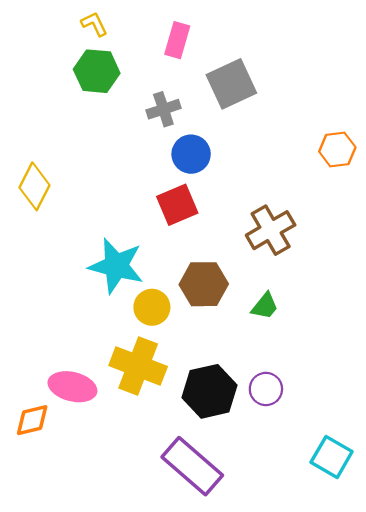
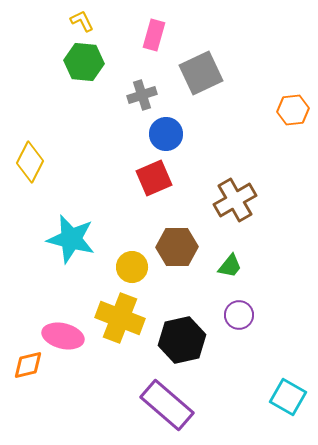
orange hexagon: (337, 149) -> (293, 110), moved
cyan star: (116, 266) -> (71, 239), moved
purple circle: (266, 389) -> (239, 315), moved

